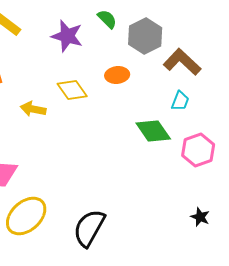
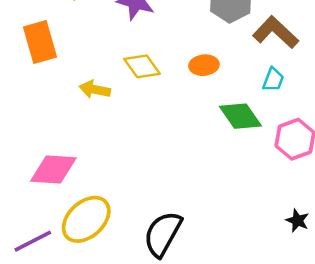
orange ellipse: (117, 75) -> (204, 65), moved

